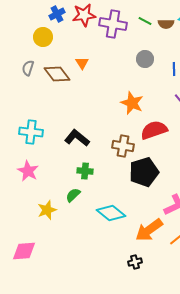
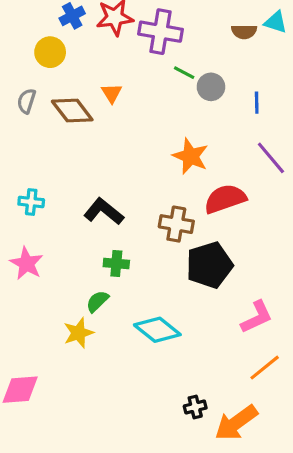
green line: (145, 21) -> (184, 73), moved
cyan cross: (31, 132) -> (31, 202), size x0.7
yellow star: (47, 210) -> (78, 333), moved
orange arrow: (149, 230) -> (236, 423), moved

